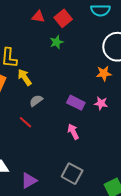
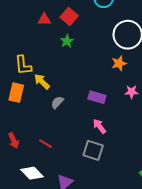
pink star: (101, 103) -> (132, 92), moved
red line: (25, 122) -> (46, 144), moved
gray square: (72, 174) -> (93, 150), moved

